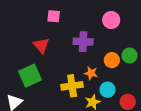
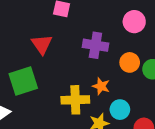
orange circle: (112, 60) -> (130, 62), moved

